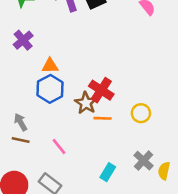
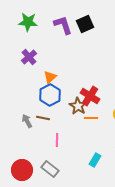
orange triangle: (50, 66) -> (50, 77), turned -40
brown line: (21, 140) -> (43, 118), moved
pink line: (59, 146) -> (57, 140), turned 40

